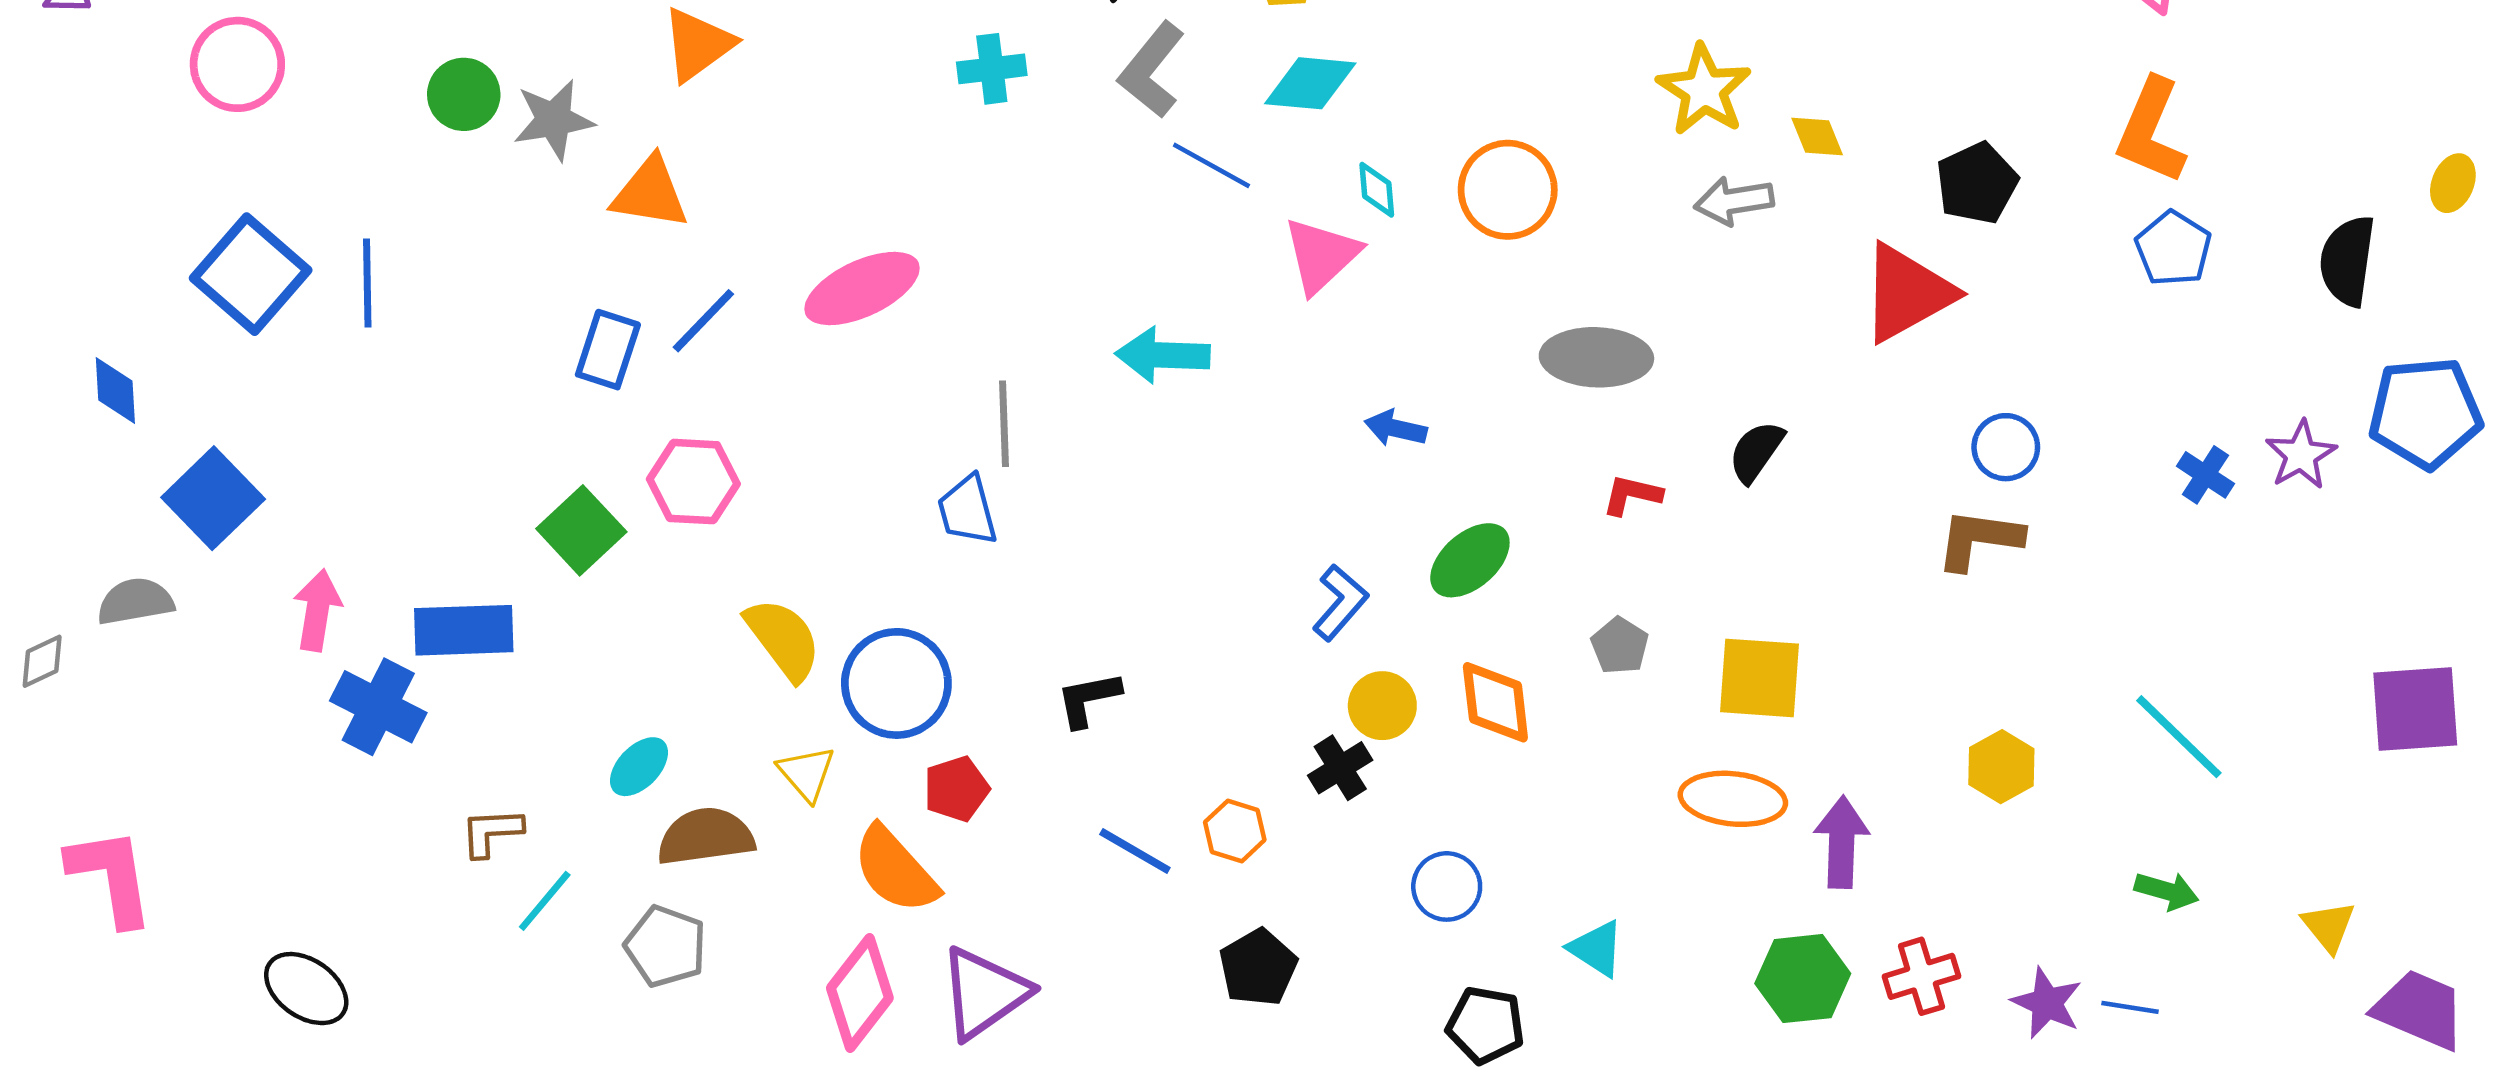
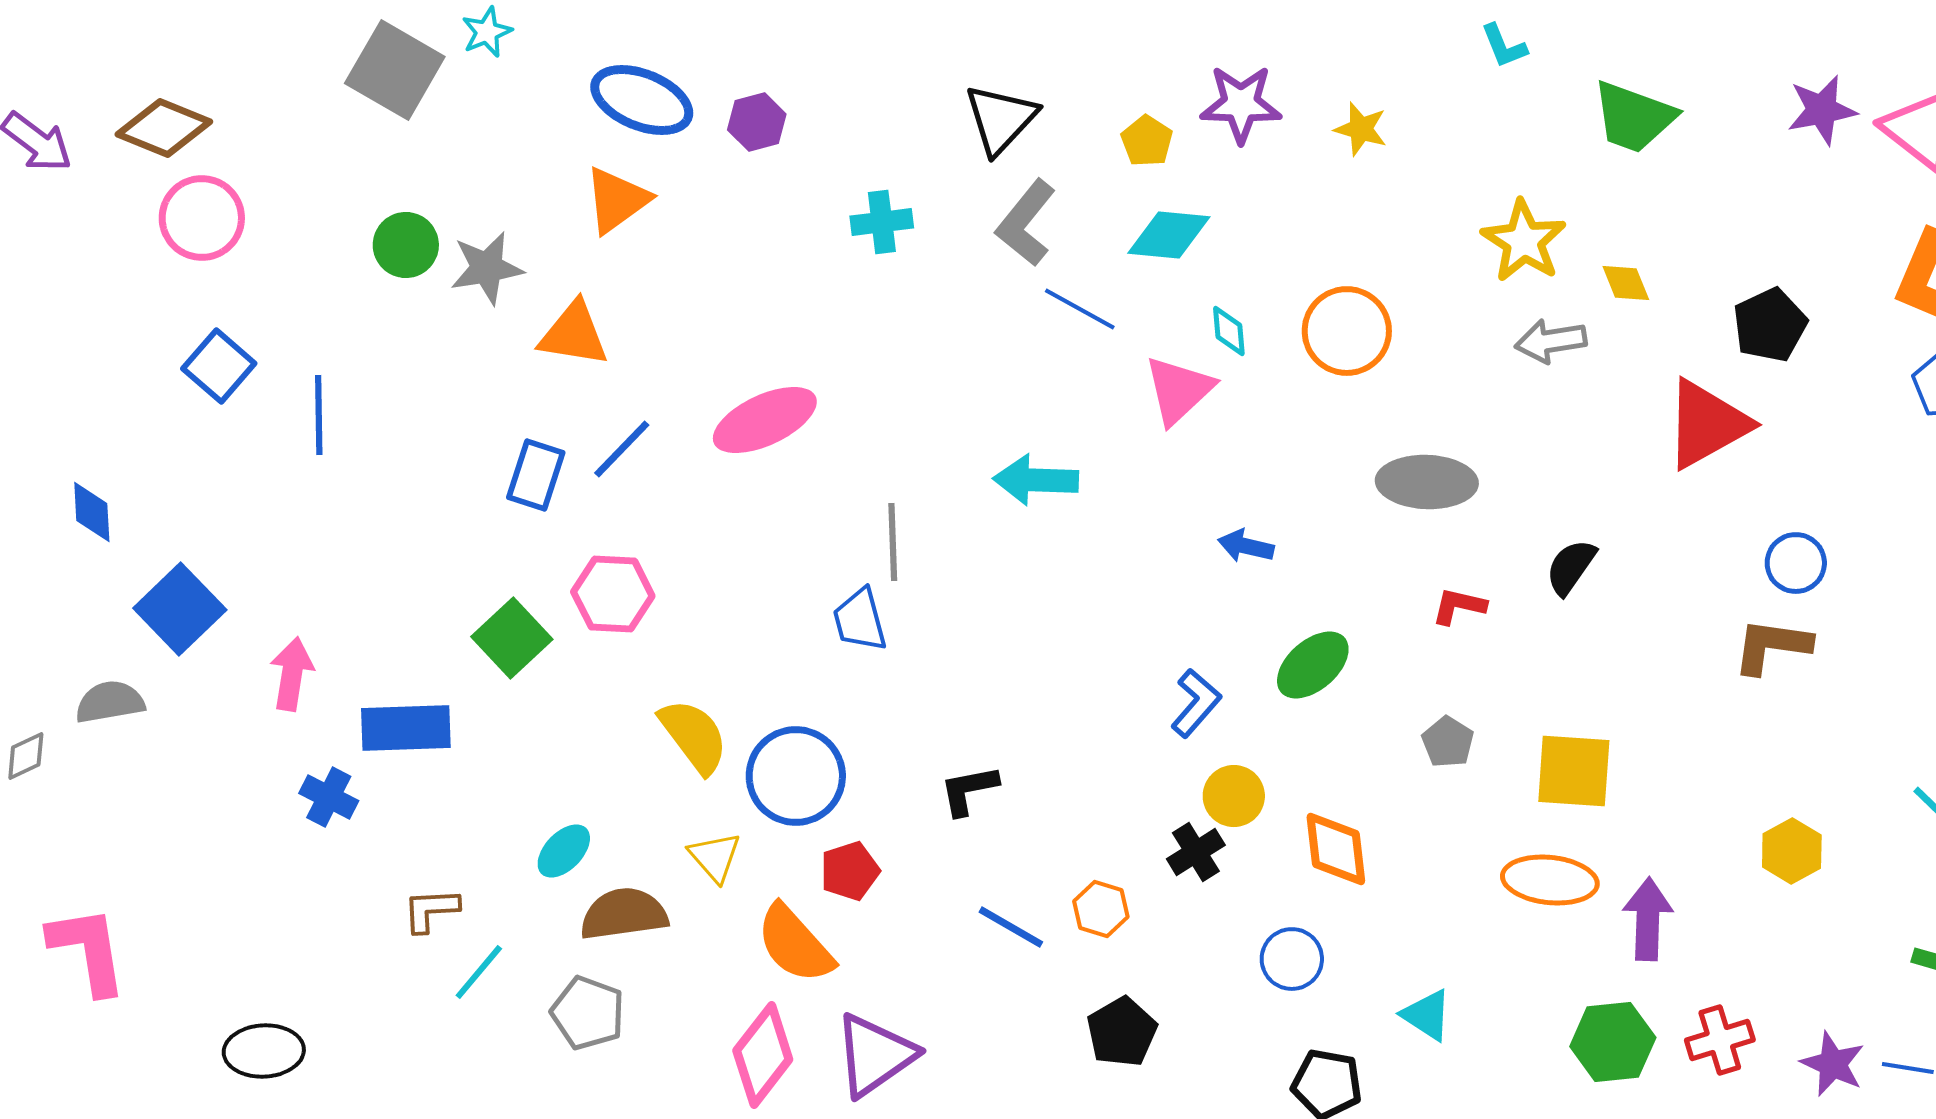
blue square: (251, 274) -> (219, 366), moved, size x0.7
pink arrow: (317, 610) -> (292, 674), moved
orange diamond: (1495, 702) -> (1336, 849), moved
blue cross: (378, 707) -> (329, 797), size x0.7
black ellipse: (306, 989) -> (264, 1051), turned -38

